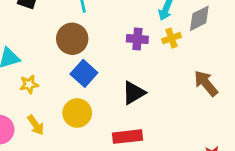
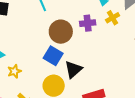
brown circle: (72, 39) -> (61, 32), moved
black triangle: (134, 93) -> (73, 69), moved

